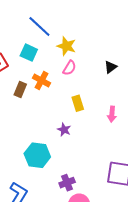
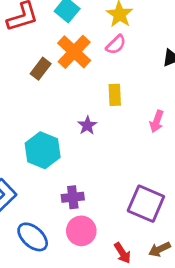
orange cross: (41, 81) -> (74, 52), size x1.4
brown rectangle: (20, 90) -> (41, 69), moved

